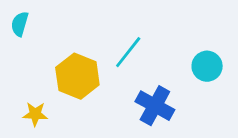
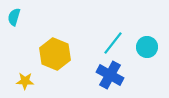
cyan line: (128, 52) -> (113, 43), moved

